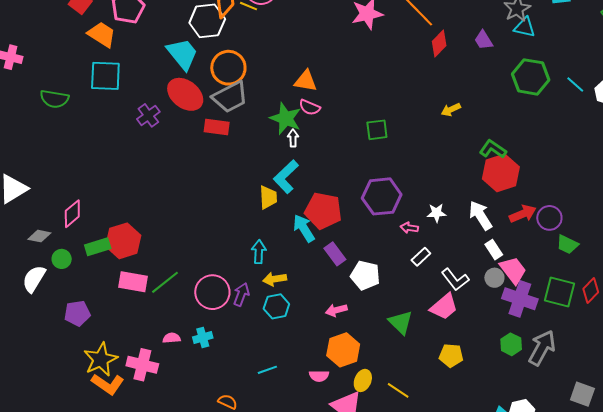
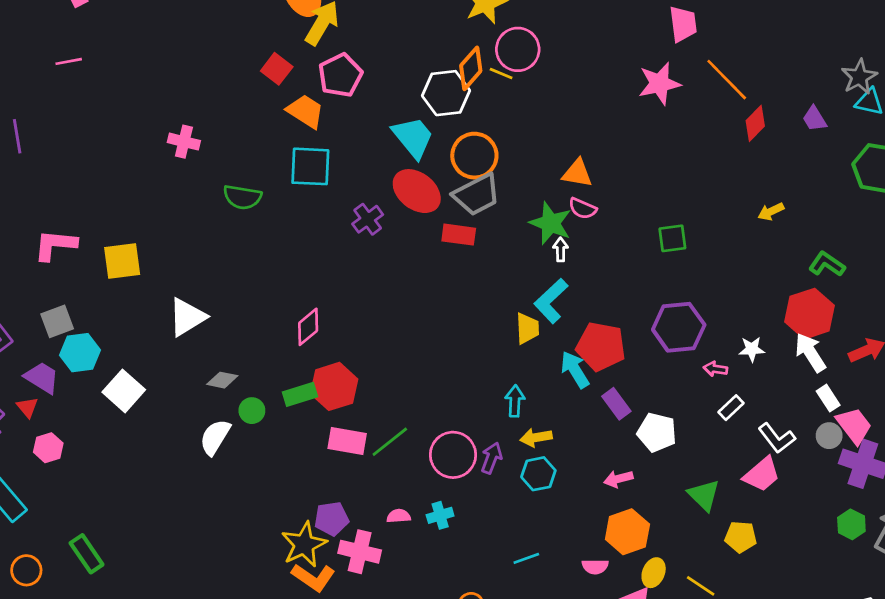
red hexagon: (501, 173) -> (809, 314), moved
pink diamond: (72, 214) -> (308, 327), moved
purple pentagon: (77, 313) -> (331, 519), moved
yellow pentagon: (451, 355) -> (741, 537), moved

